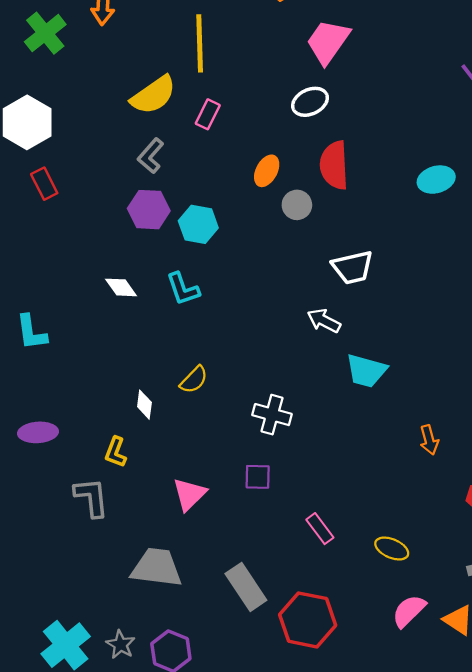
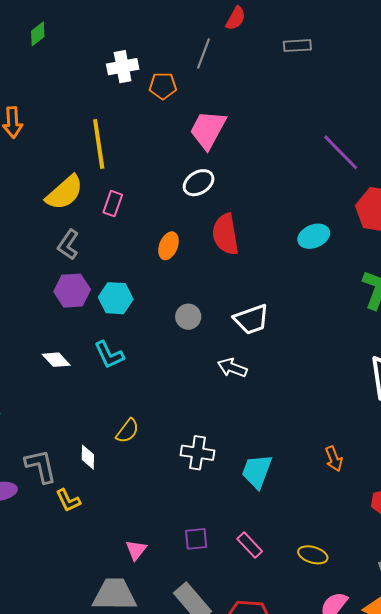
gray circle: (297, 205) -> (188, 317), moved
cyan trapezoid: (366, 371) -> (257, 471), moved, turned 102
yellow L-shape: (116, 452) -> (68, 500), turned -40
purple square: (258, 477) -> (196, 539), moved
pink triangle: (189, 494) -> (136, 550), moved, size x0.7
gray L-shape: (91, 497) -> (41, 466), moved

